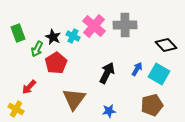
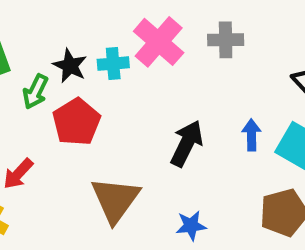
gray cross: (125, 25) -> (226, 40), size x0.7
cyan cross: (73, 36) -> (113, 64), turned -32
blue arrow: (137, 69) -> (251, 135), turned -32

